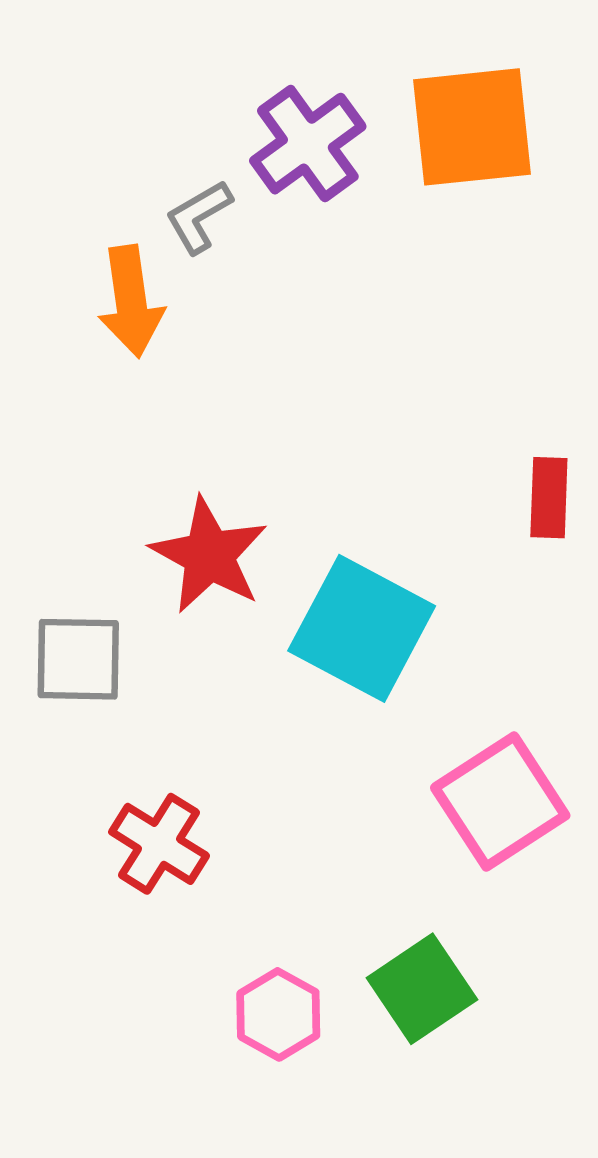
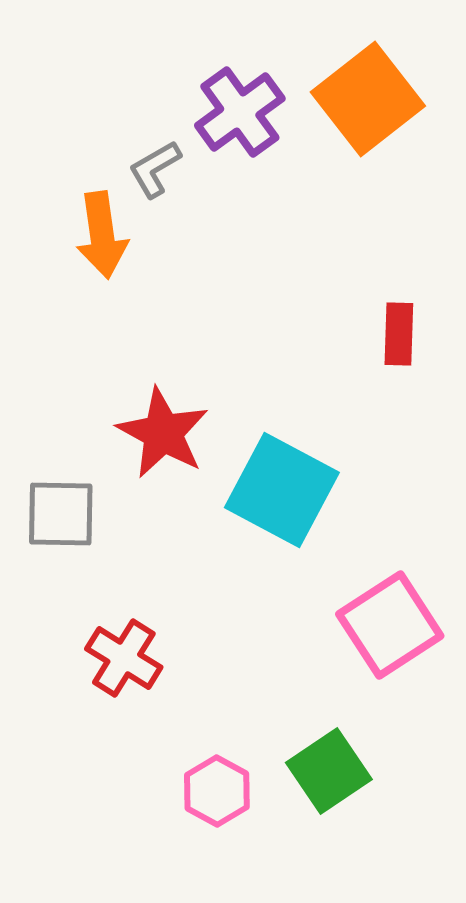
orange square: (472, 127) -> (368, 99), turned -32
red rectangle: (549, 498) -> (399, 334), moved

